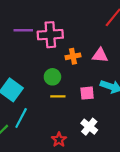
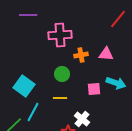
purple line: (23, 30) -> (28, 15), moved
yellow line: (58, 96) -> (60, 98), moved
white cross: (89, 127) -> (82, 119), moved

